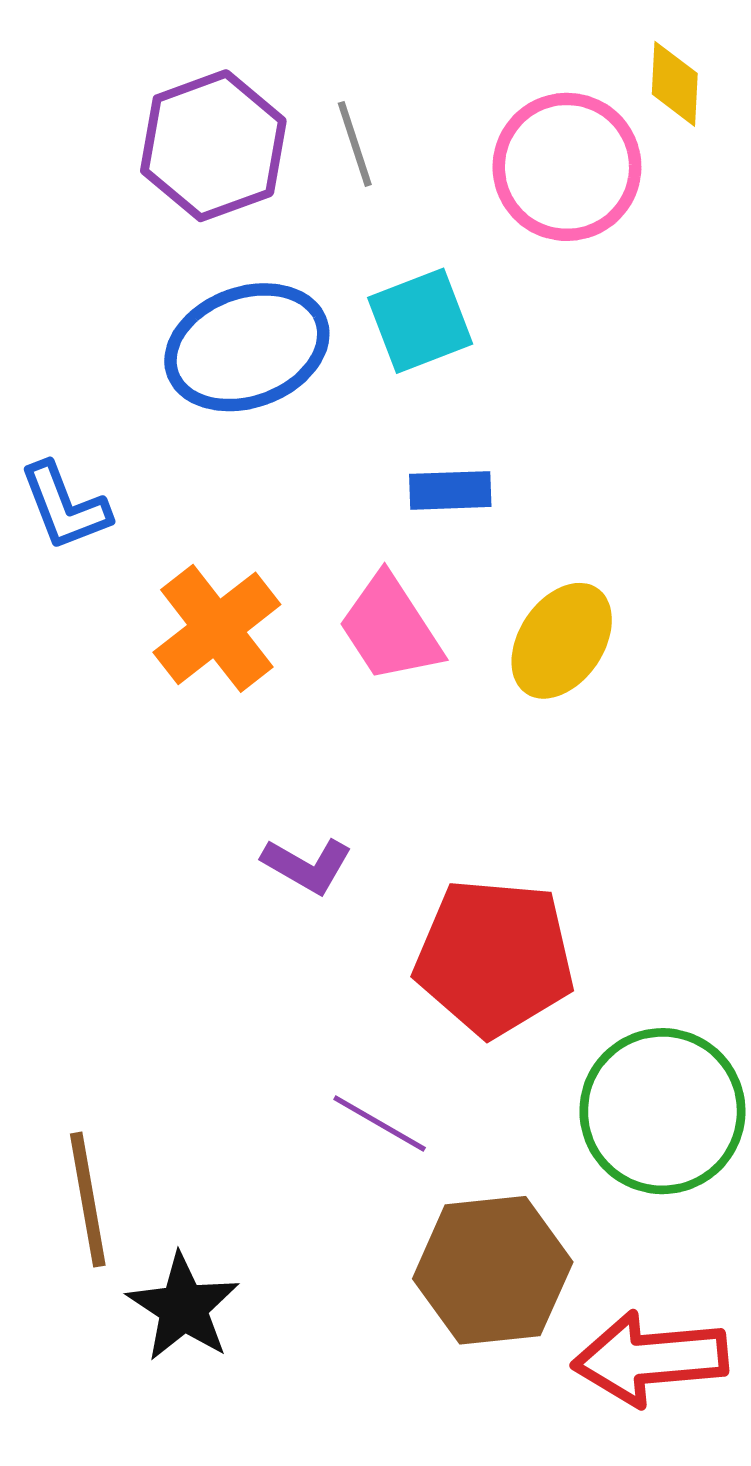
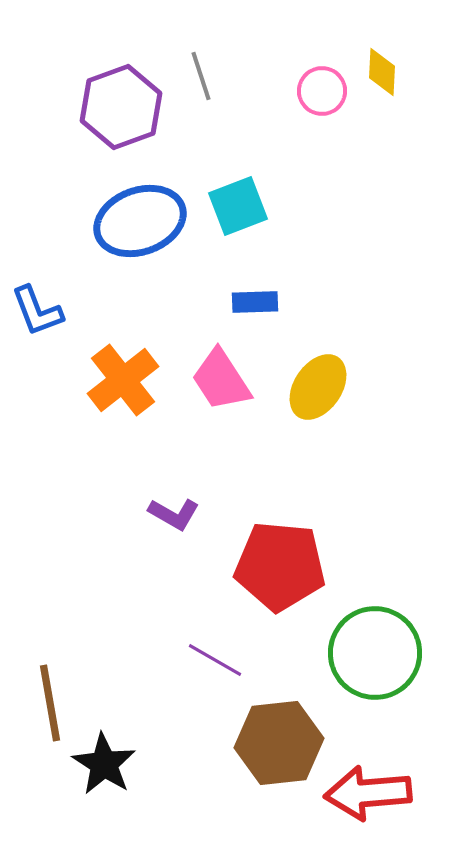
gray line: (355, 144) -> (201, 76), moved
pink circle: (567, 167) -> (322, 91), moved, size x0.6

